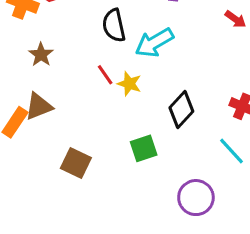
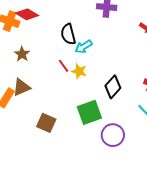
cyan arrow: (154, 43) -> (84, 47), moved, size x0.7
green square: (144, 148) -> (89, 112), size x1.4
purple circle: (196, 198) -> (113, 135), moved

